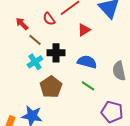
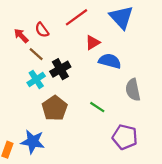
red semicircle: (49, 19) -> (42, 30), moved
black cross: (56, 53) -> (60, 69), turned -30
blue semicircle: (87, 62) -> (110, 61), moved

